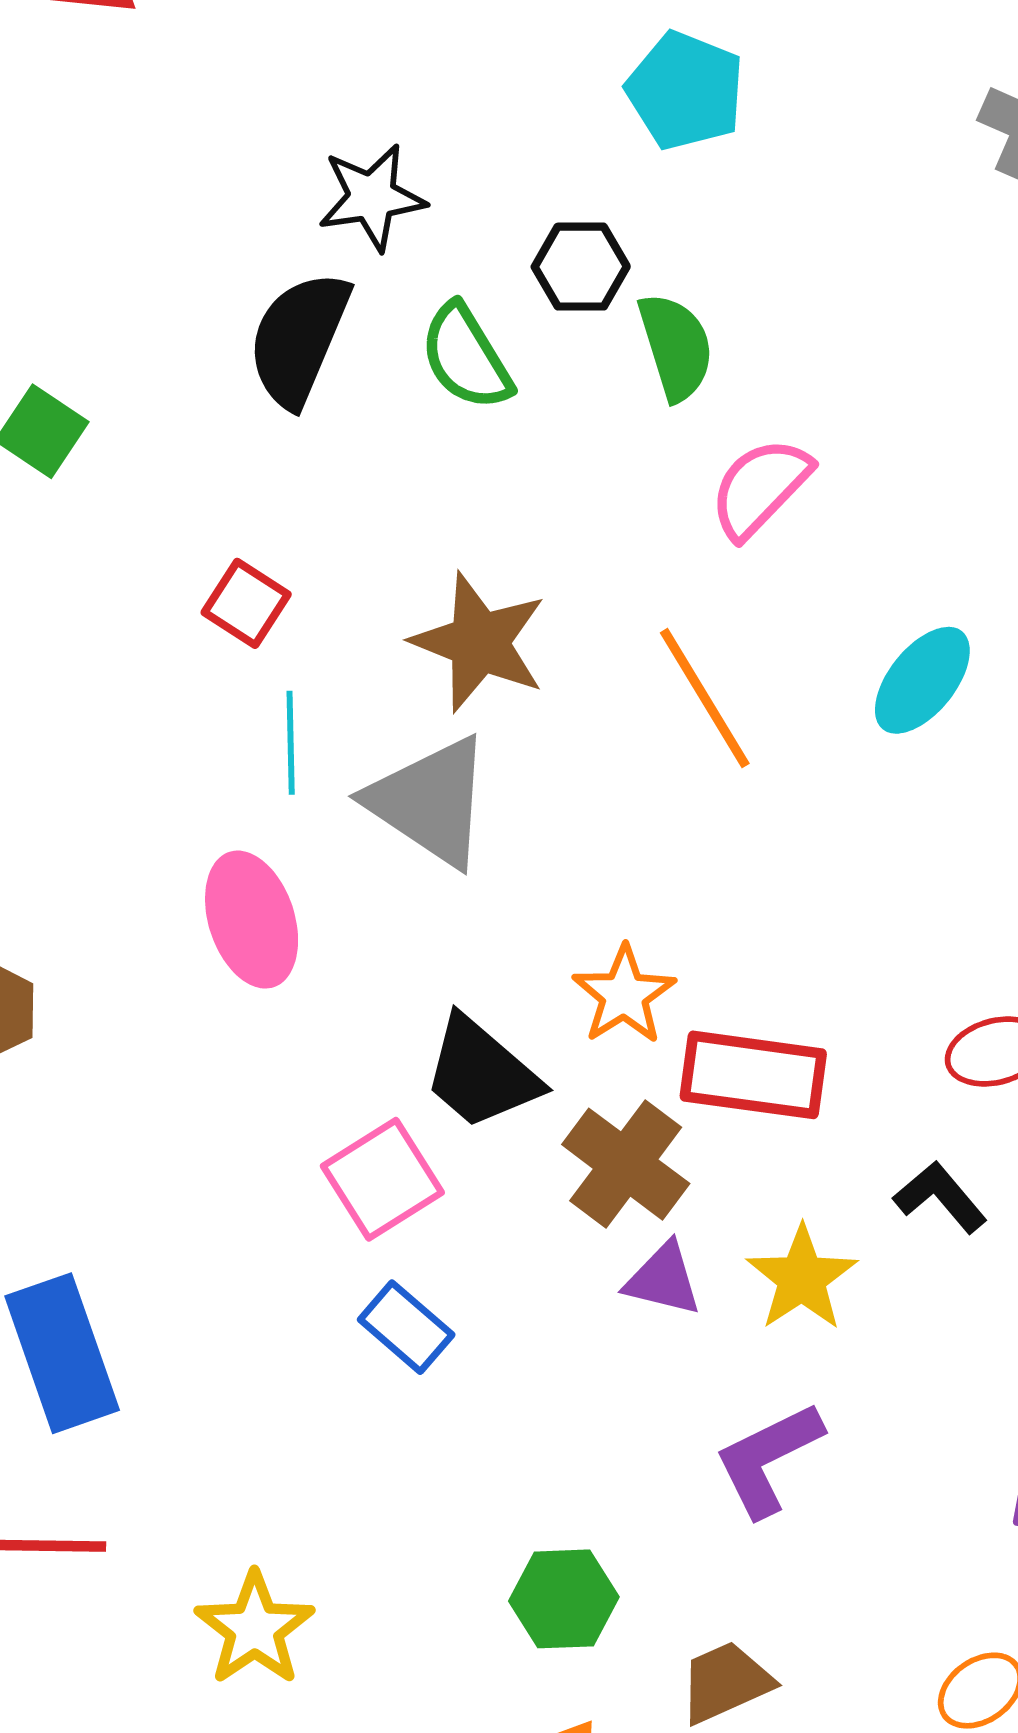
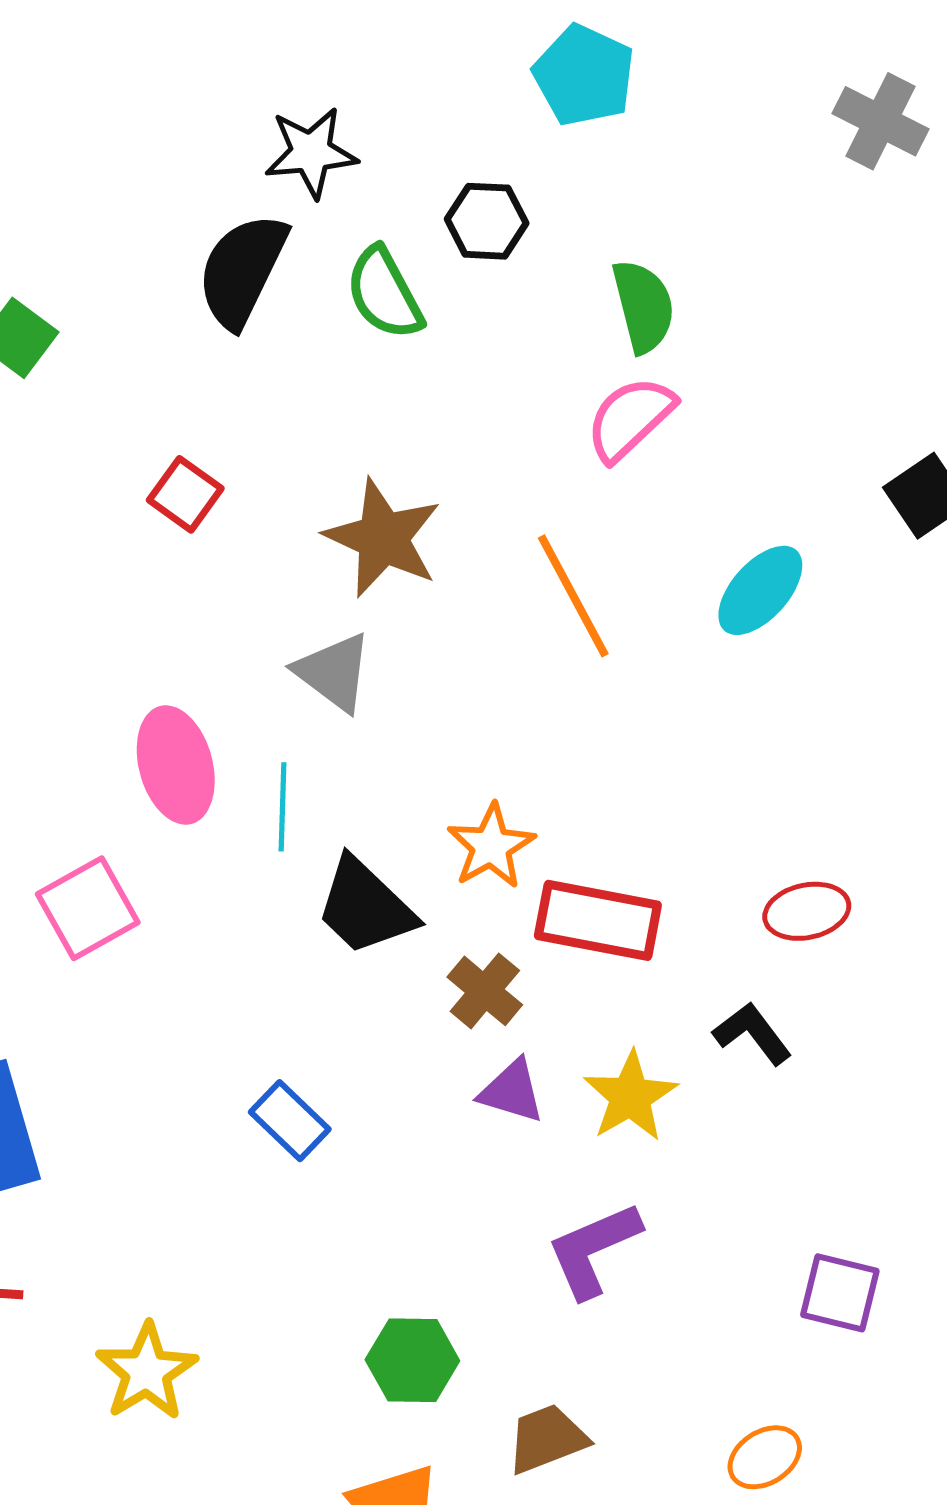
green semicircle: (676, 347) -> (643, 306), moved
cyan line: (291, 743) -> (283, 807), moved
gray triangle: (430, 802) -> (334, 672), size x0.7
brown cross: (626, 1164) -> (485, 991), size x0.7
pink square: (382, 1179) -> (88, 908), moved

